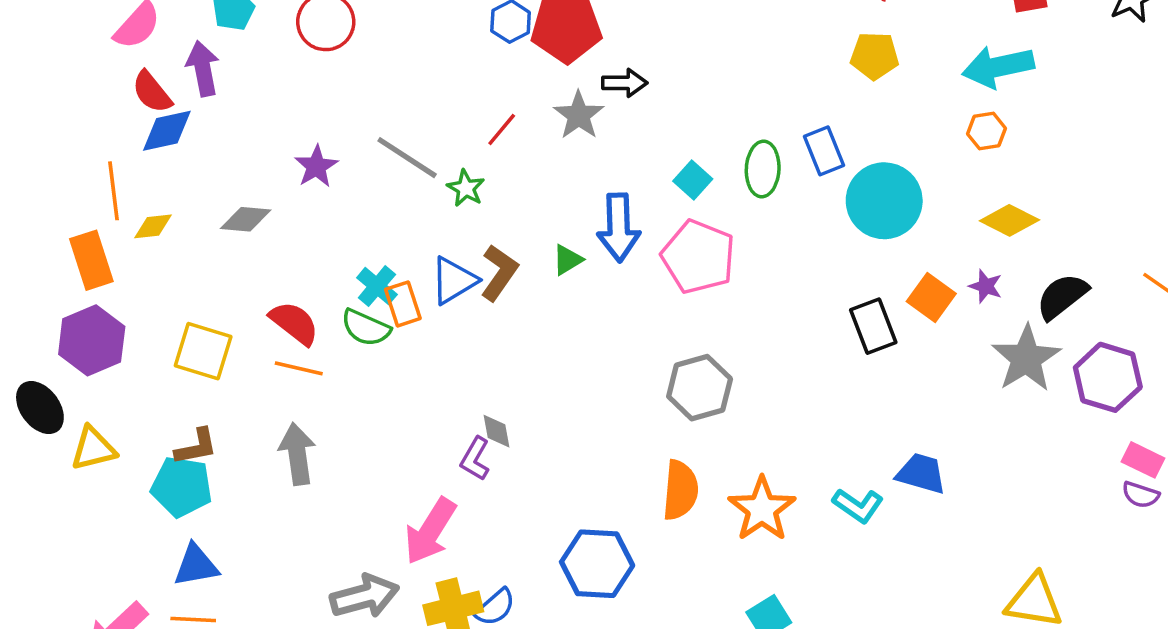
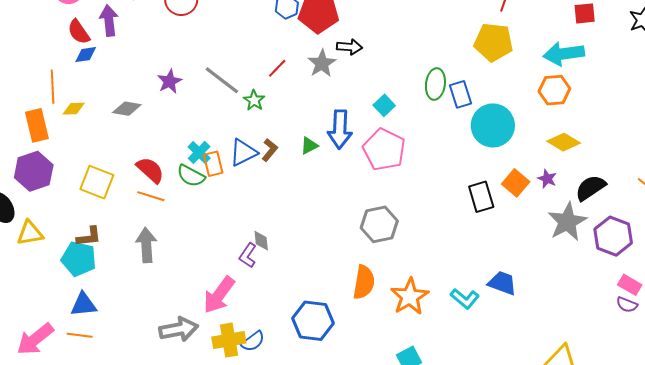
yellow pentagon: (874, 56) -> (494, 42), size x1.4
blue diamond: (167, 131) -> (86, 55), size x0.7
orange hexagon: (987, 131) -> (554, 90), size x1.4
green ellipse: (763, 169) -> (435, 84), moved
brown L-shape: (499, 273) -> (270, 150), size x0.7

